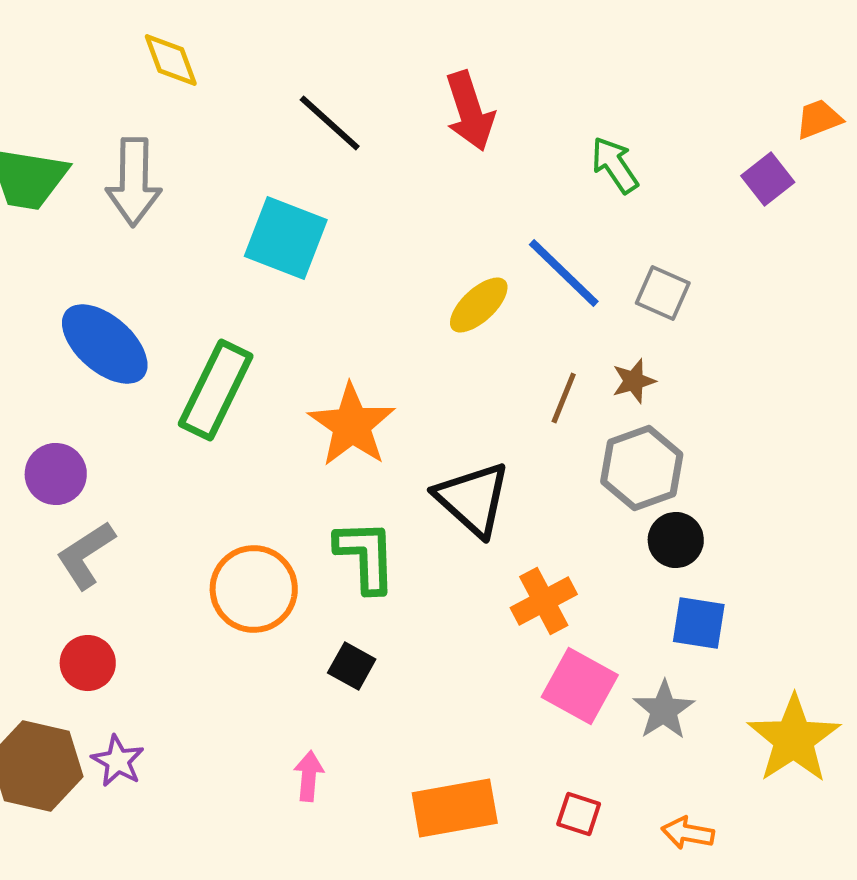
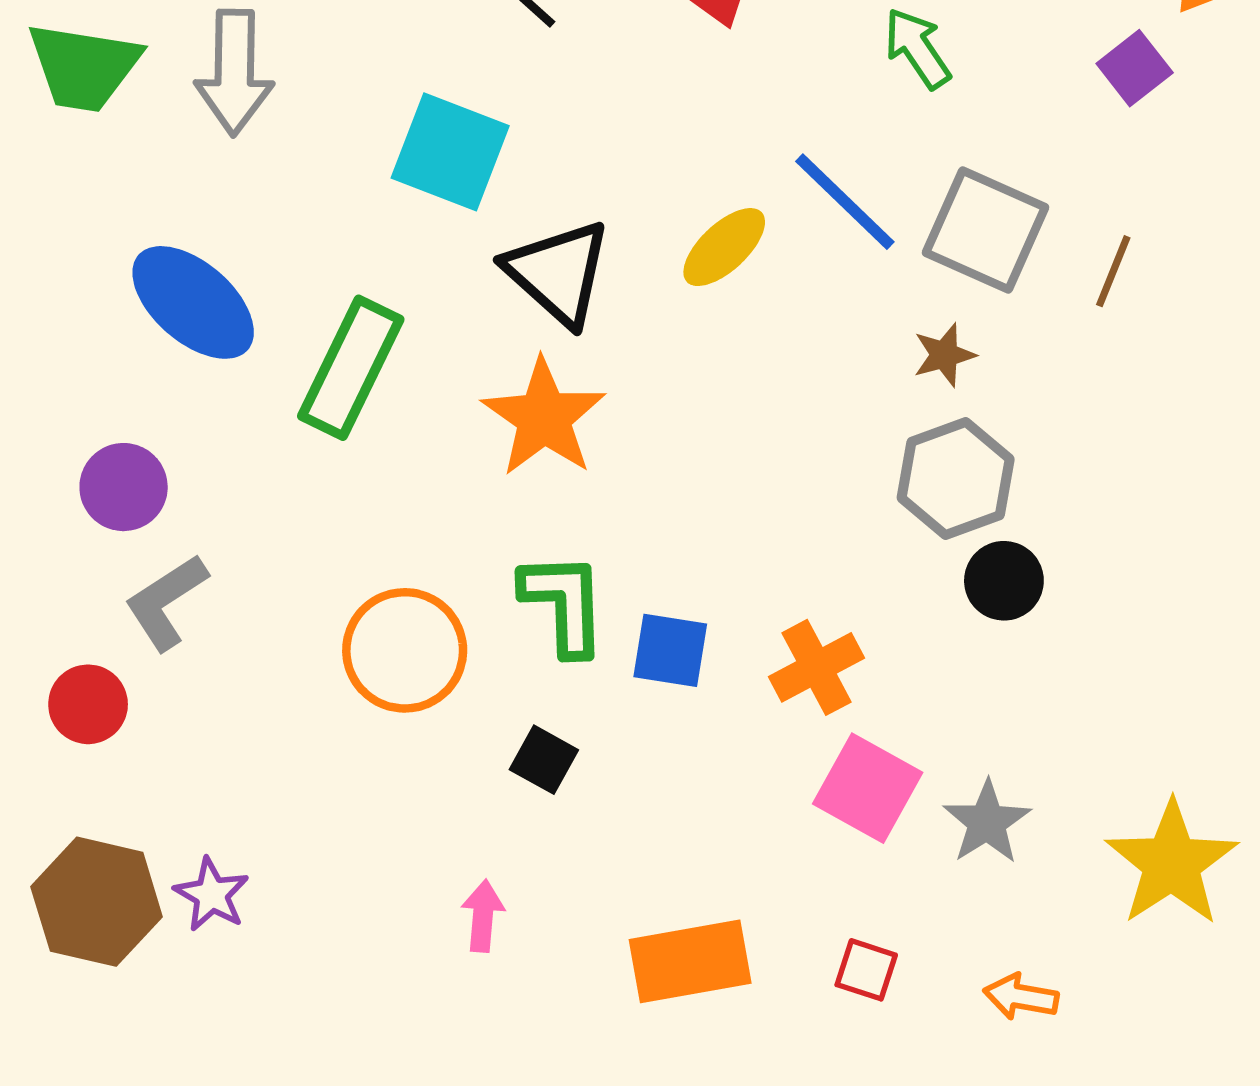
gray square: (663, 293) -> (985, 230), size x1.6
brown line: (564, 398) -> (1113, 271), moved
black triangle: (473, 499) -> (558, 273), moved
blue square: (699, 623) -> (670, 650), moved
red circle: (88, 663) -> (88, 704), moved

